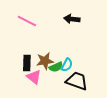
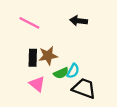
brown star: (45, 61) -> (48, 56), moved
black rectangle: (27, 63) -> (33, 58), moved

